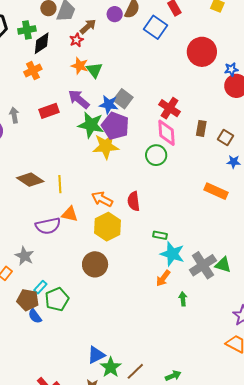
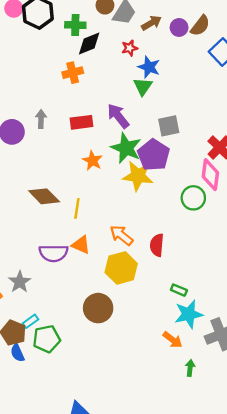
brown arrow: (88, 26) -> (151, 23), moved
orange star: (80, 66) -> (92, 161), moved
gray square: (123, 99) -> (169, 126), turned 30
blue star: (109, 105) -> (149, 67), moved
cyan star: (172, 254) -> (189, 314), turned 30
orange arrow: (163, 278) -> (173, 340), turned -102

